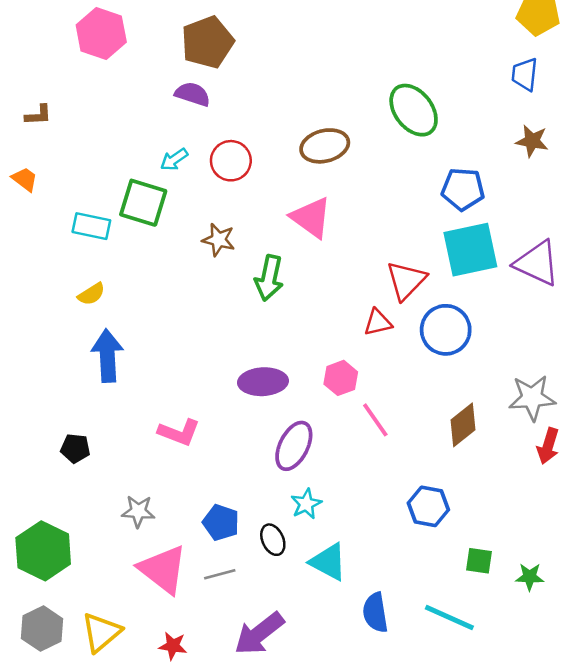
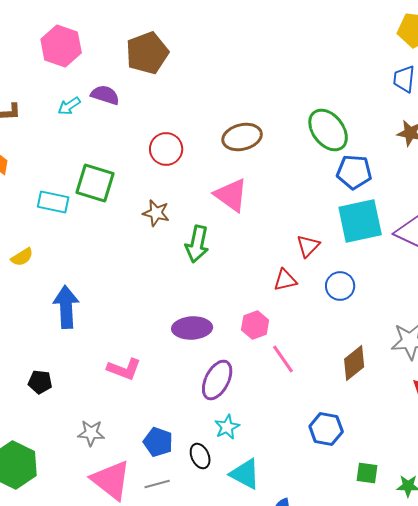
purple semicircle: (193, 94) -> (105, 95), moved
green ellipse: (414, 110) -> (328, 130), moved
cyan arrow: (174, 159) -> (69, 106), moved
red triangle: (406, 280) -> (308, 246), size x0.7
yellow semicircle: (91, 294) -> (22, 257), moved
blue circle: (446, 330) -> (340, 286), size x0.7

